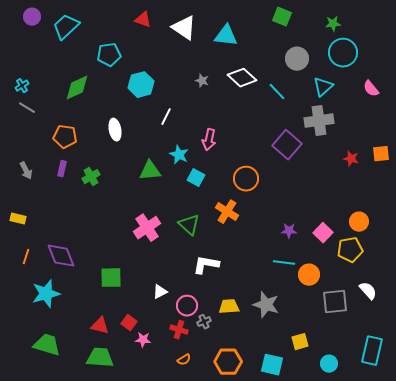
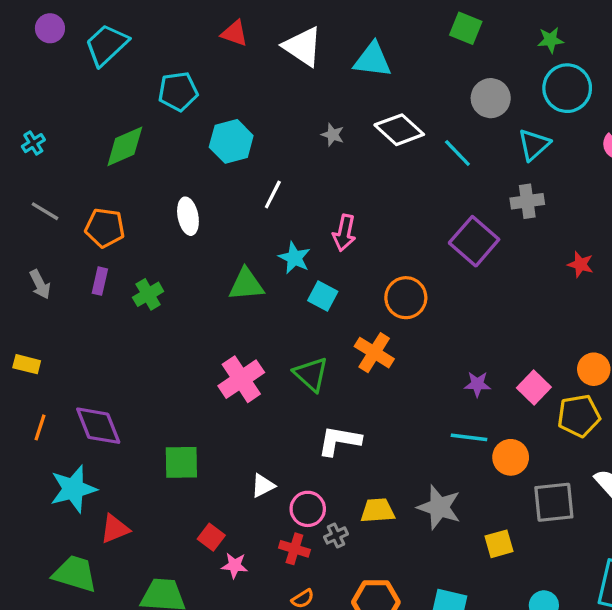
gray line: (27, 108) -> (45, 211), moved
gray cross: (319, 121) -> (527, 201), size x0.7
red triangle: (100, 326) -> (115, 529), moved, turned -36
yellow square: (300, 342) -> (499, 544), moved

